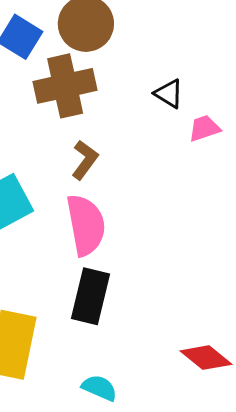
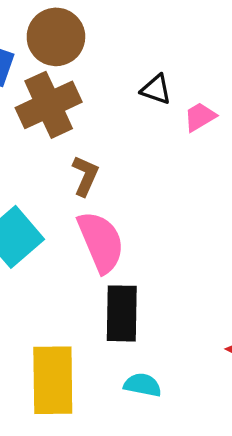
cyan semicircle: (99, 388) -> (143, 385), moved

